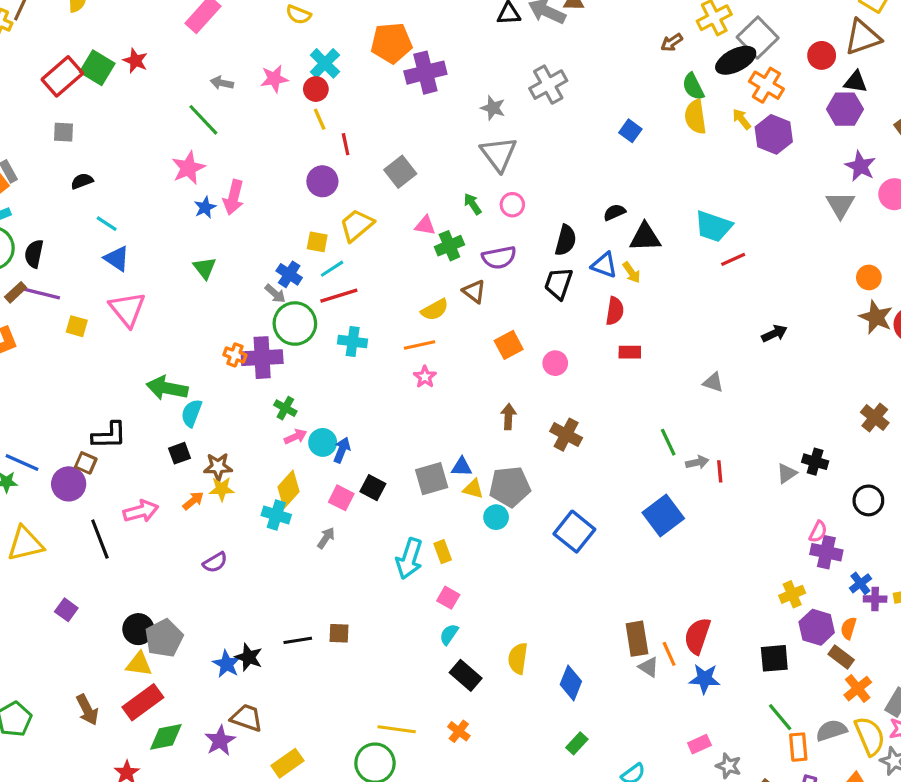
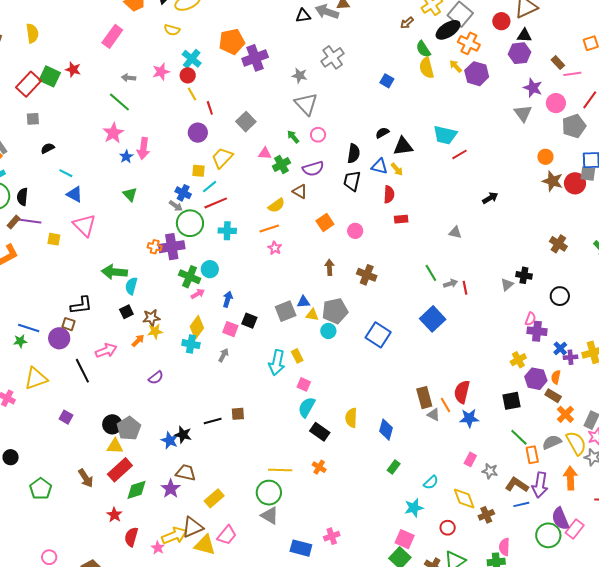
green cross: (285, 408) -> (190, 277), size x1.5
cyan circle: (323, 442) -> (210, 269), moved
cyan semicircle: (449, 634) -> (307, 407), size x1.5
pink rectangle: (699, 744) -> (470, 459), turned -32

